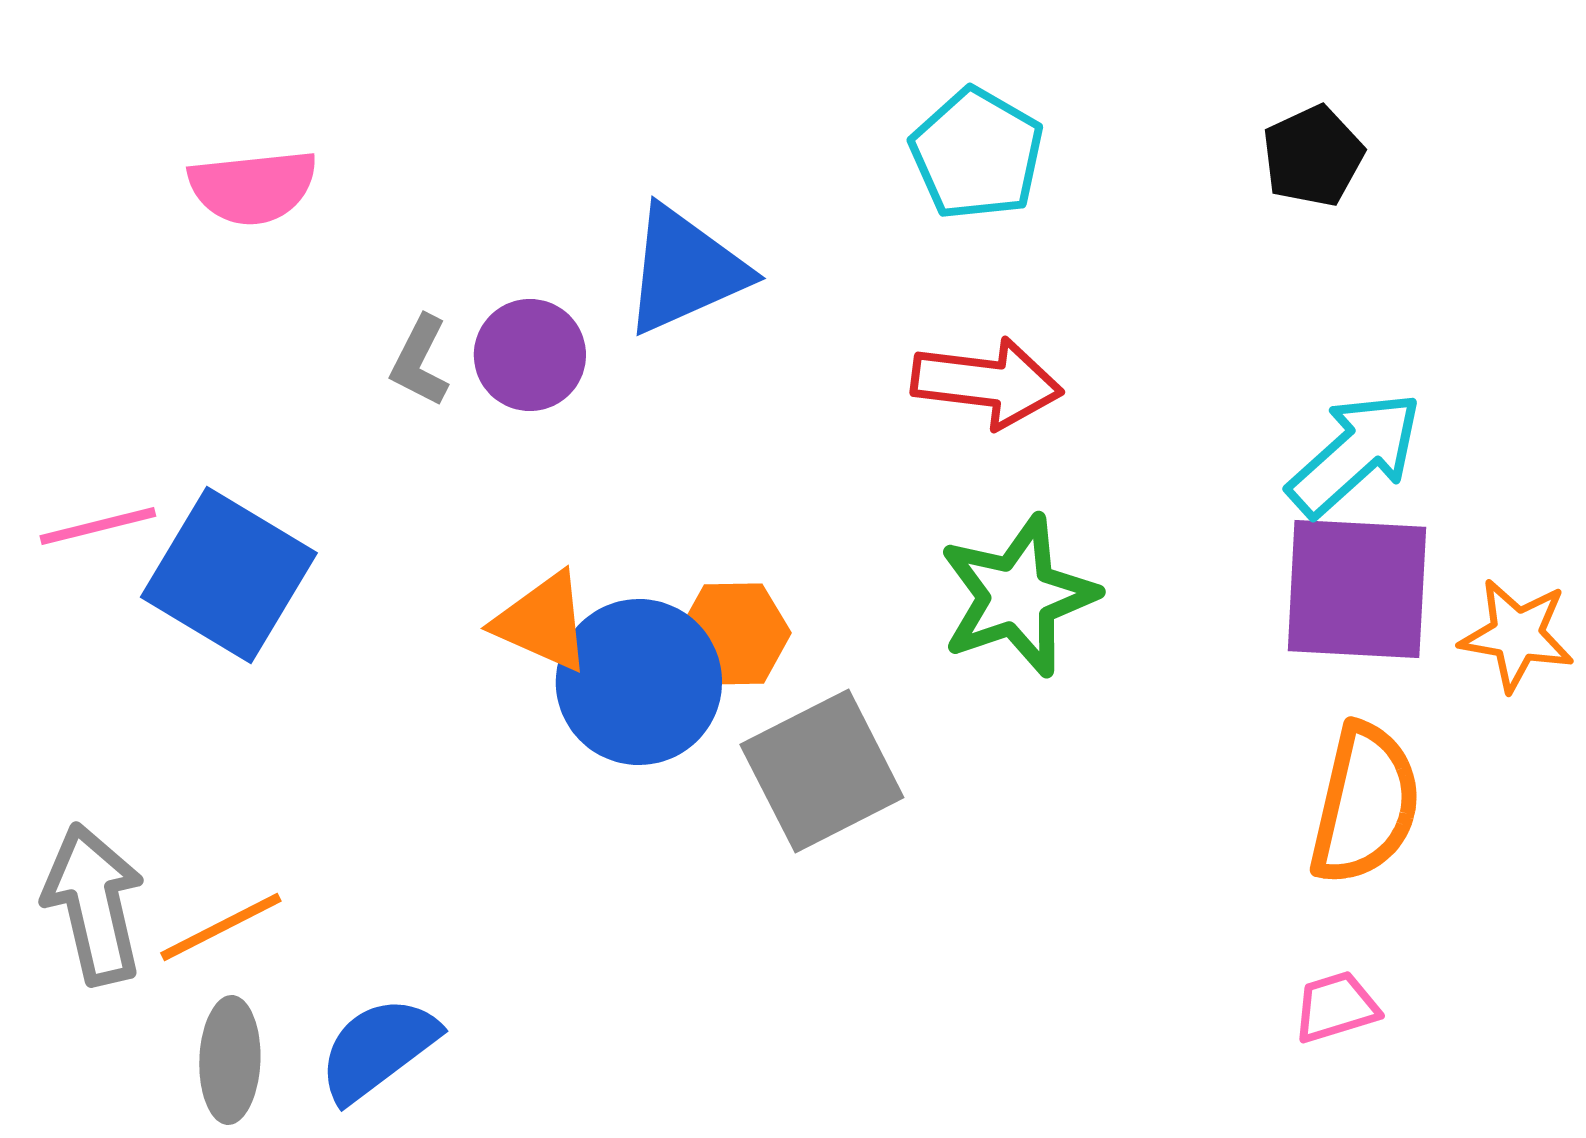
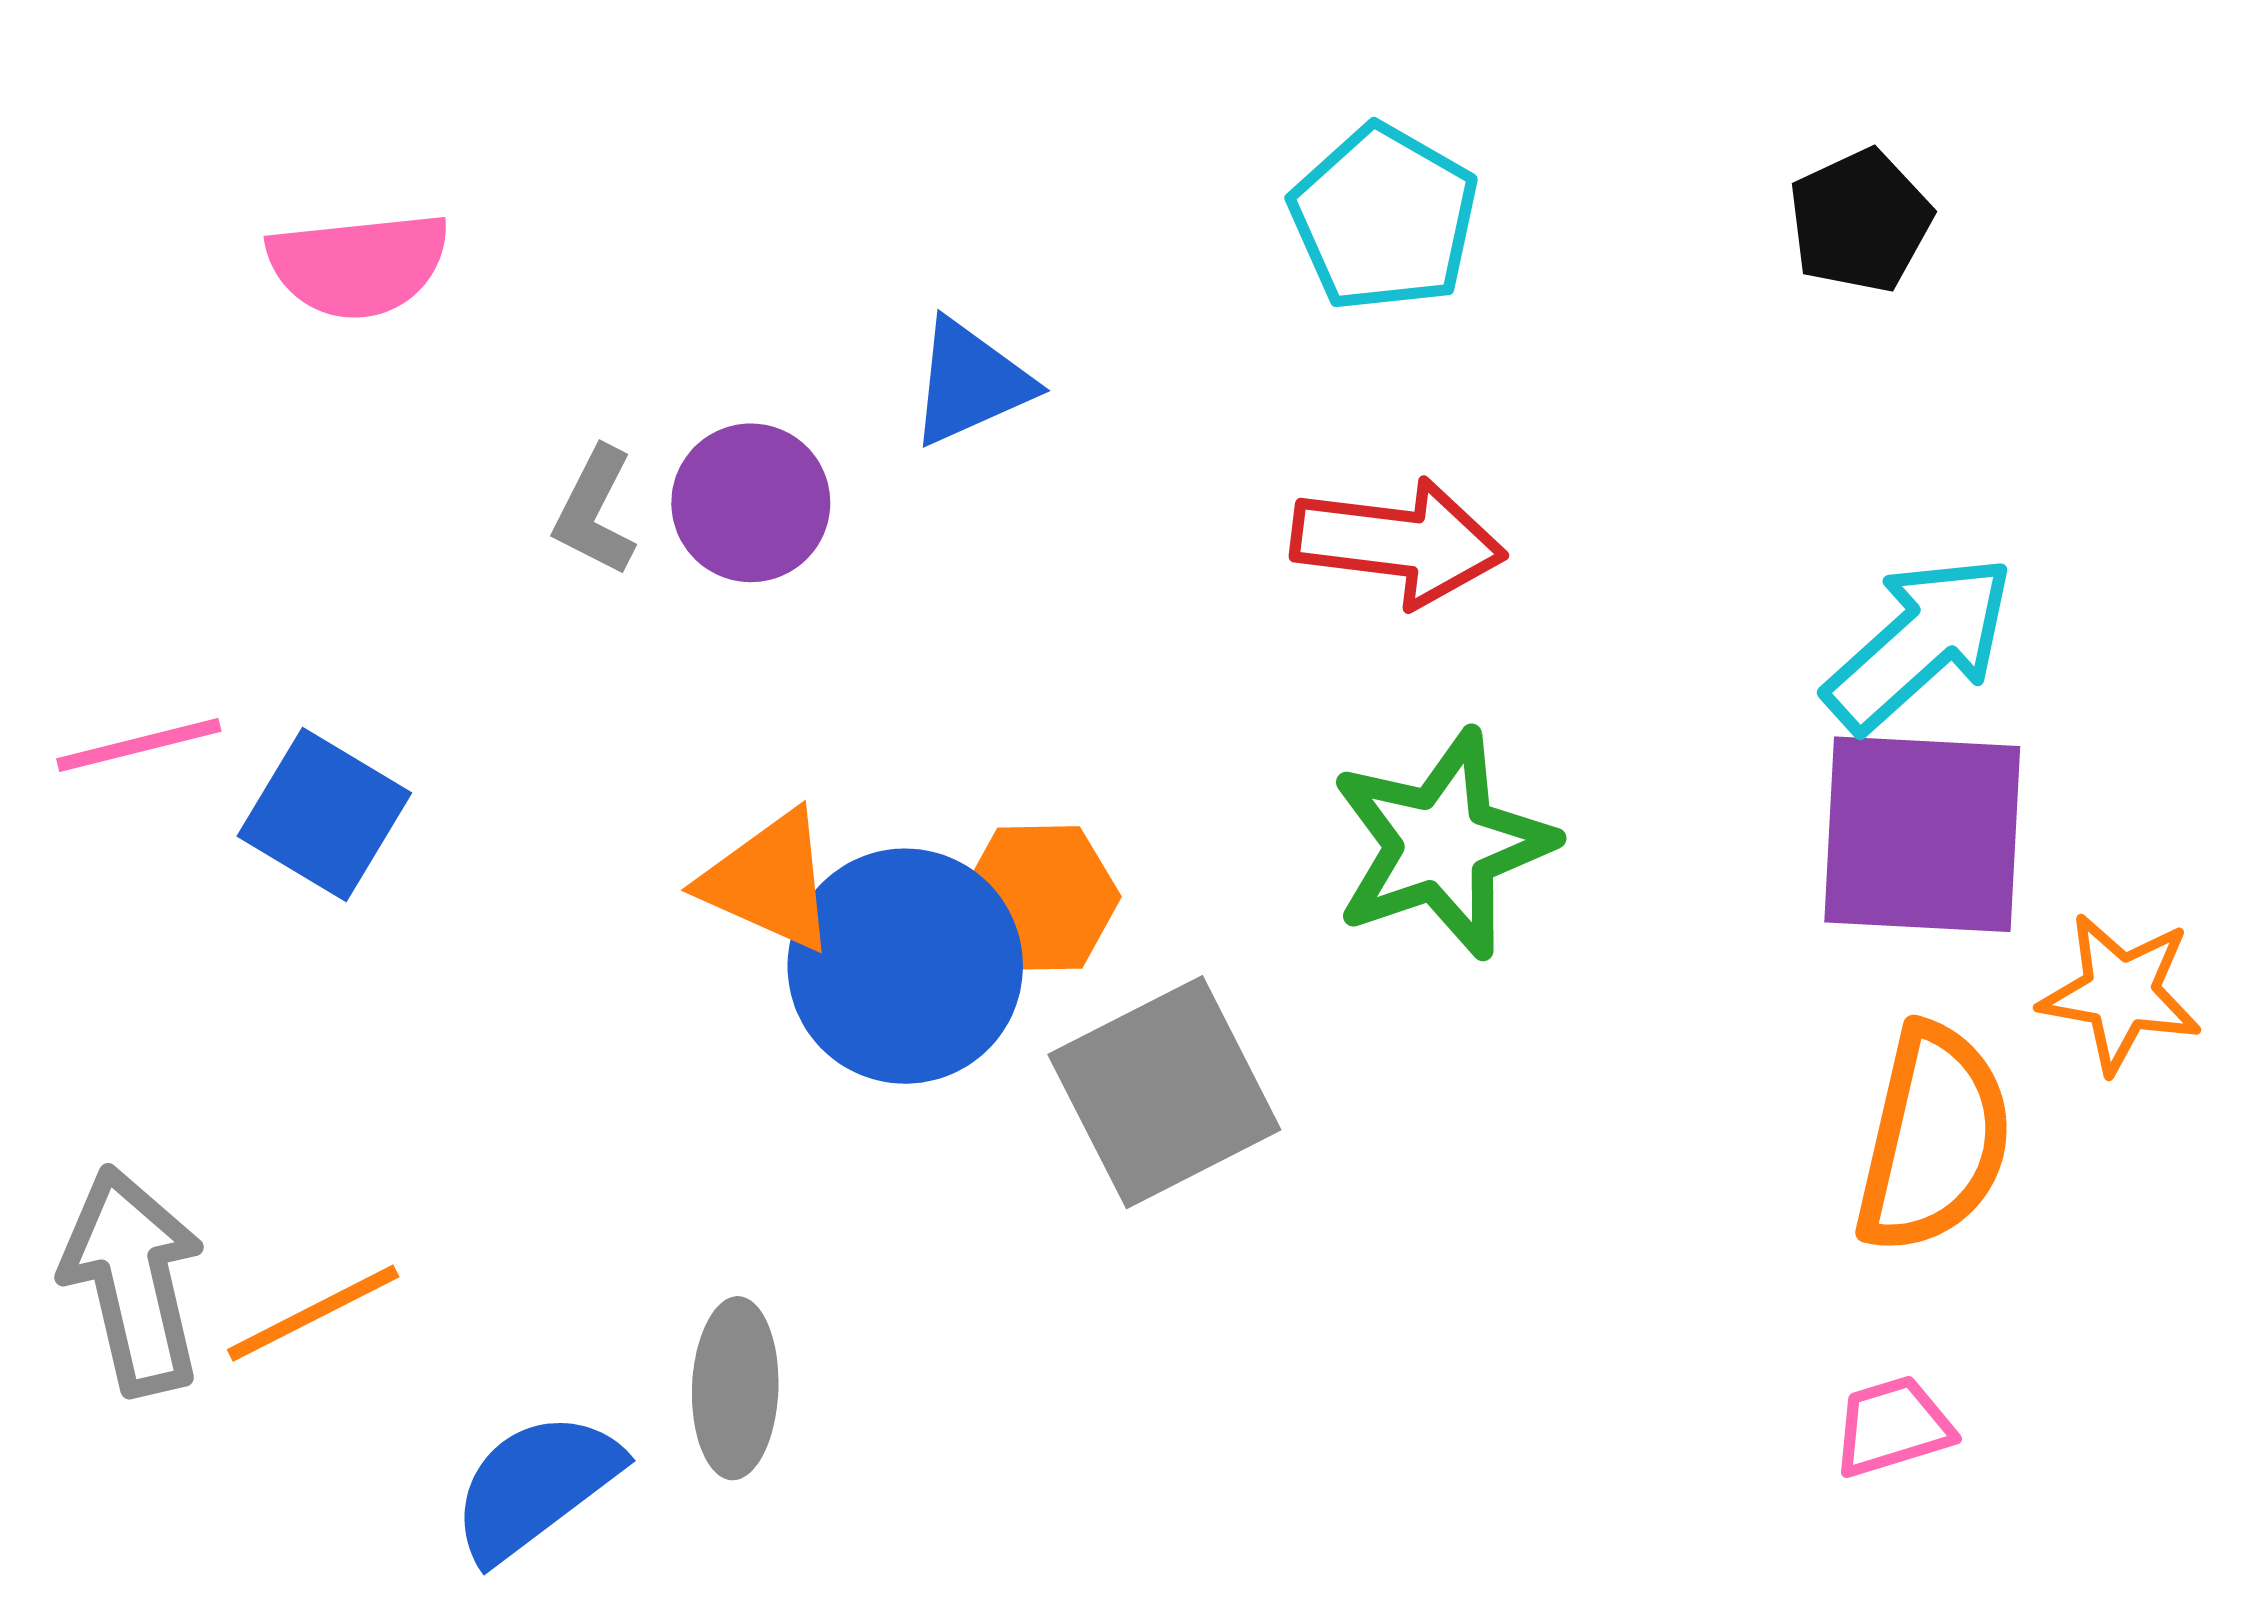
blue triangle: (685, 270) -> (970, 382), size x0.7
blue square: (229, 575) -> (324, 814), size x0.7
orange star: (1517, 635) -> (2121, 993), moved
gray ellipse: (230, 1060) -> (735, 1388), moved

